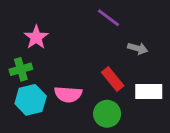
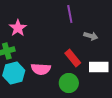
purple line: (108, 18) -> (70, 14), turned 42

